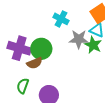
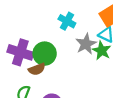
gray star: (79, 39) -> (86, 44), turned -30

